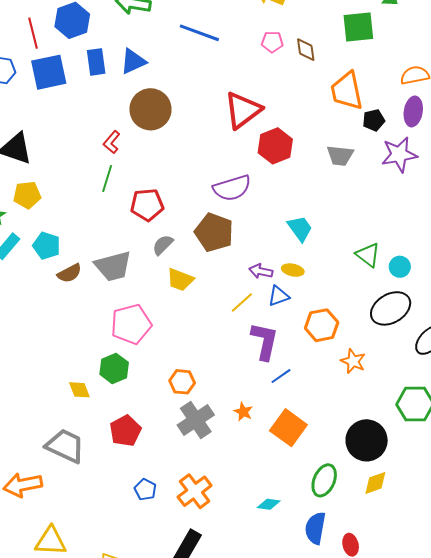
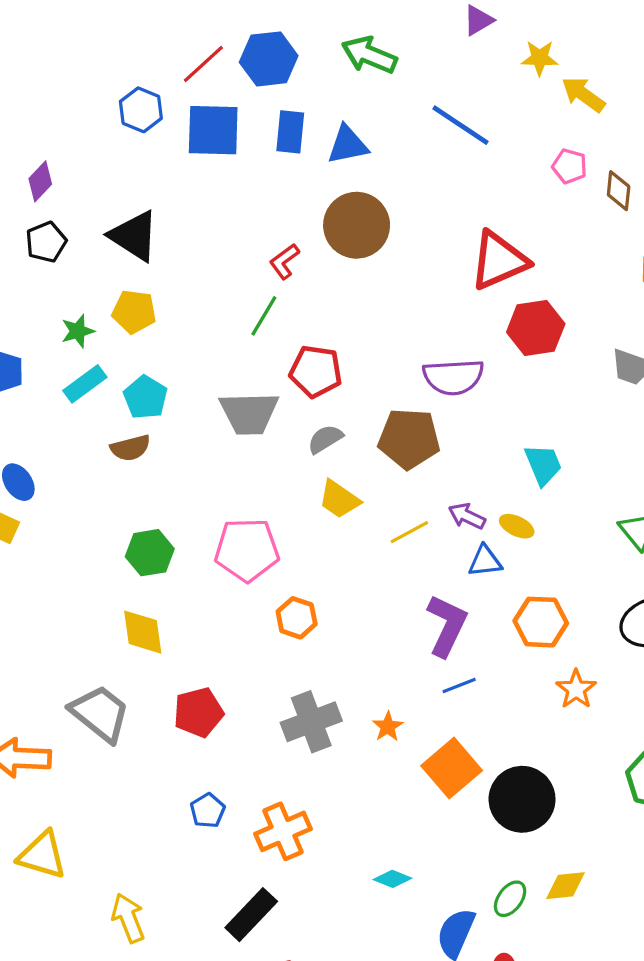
red line: (33, 33) -> (203, 64), turned 48
brown pentagon: (214, 232) -> (409, 439), turned -30
gray trapezoid: (113, 266) -> (249, 413), moved
brown semicircle: (69, 273) -> (130, 448), moved
yellow line: (242, 303) -> (409, 532), moved
green hexagon: (114, 368) -> (150, 553), moved
orange hexagon: (182, 382) -> (297, 618), moved
yellow diamond: (79, 390) -> (143, 632), size x1.4
black circle: (367, 440) -> (522, 799), moved
green ellipse: (324, 480) -> (510, 899), moved, size x0.7

